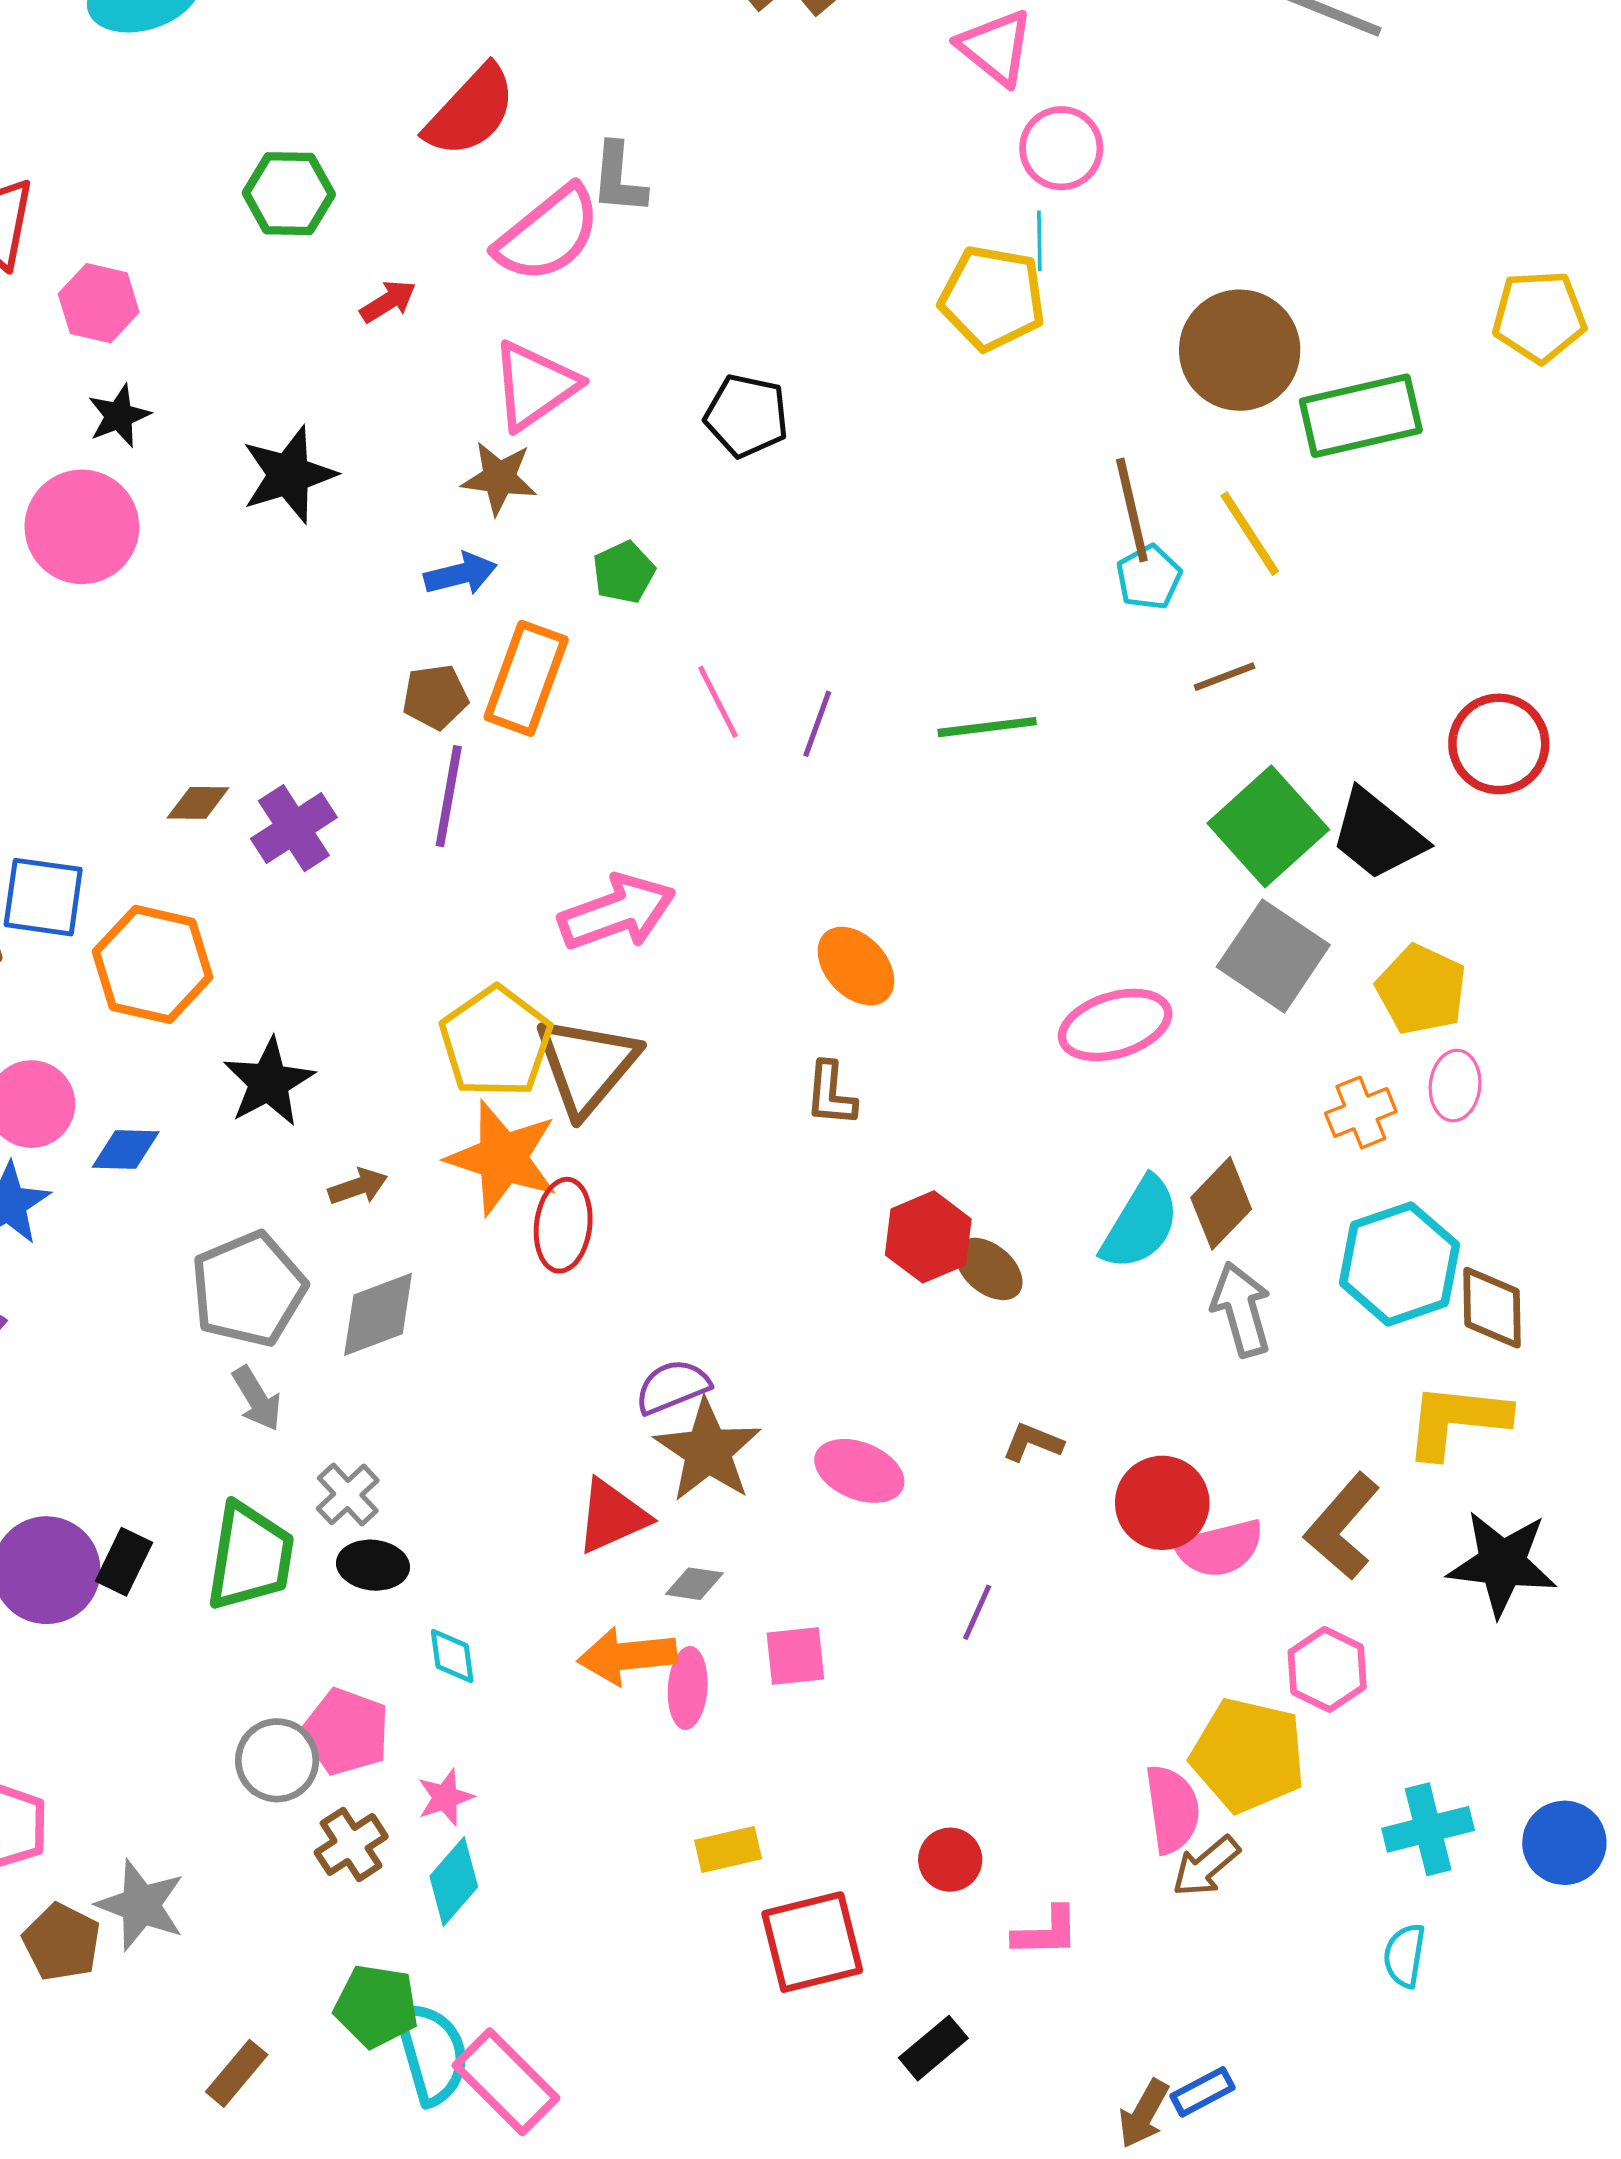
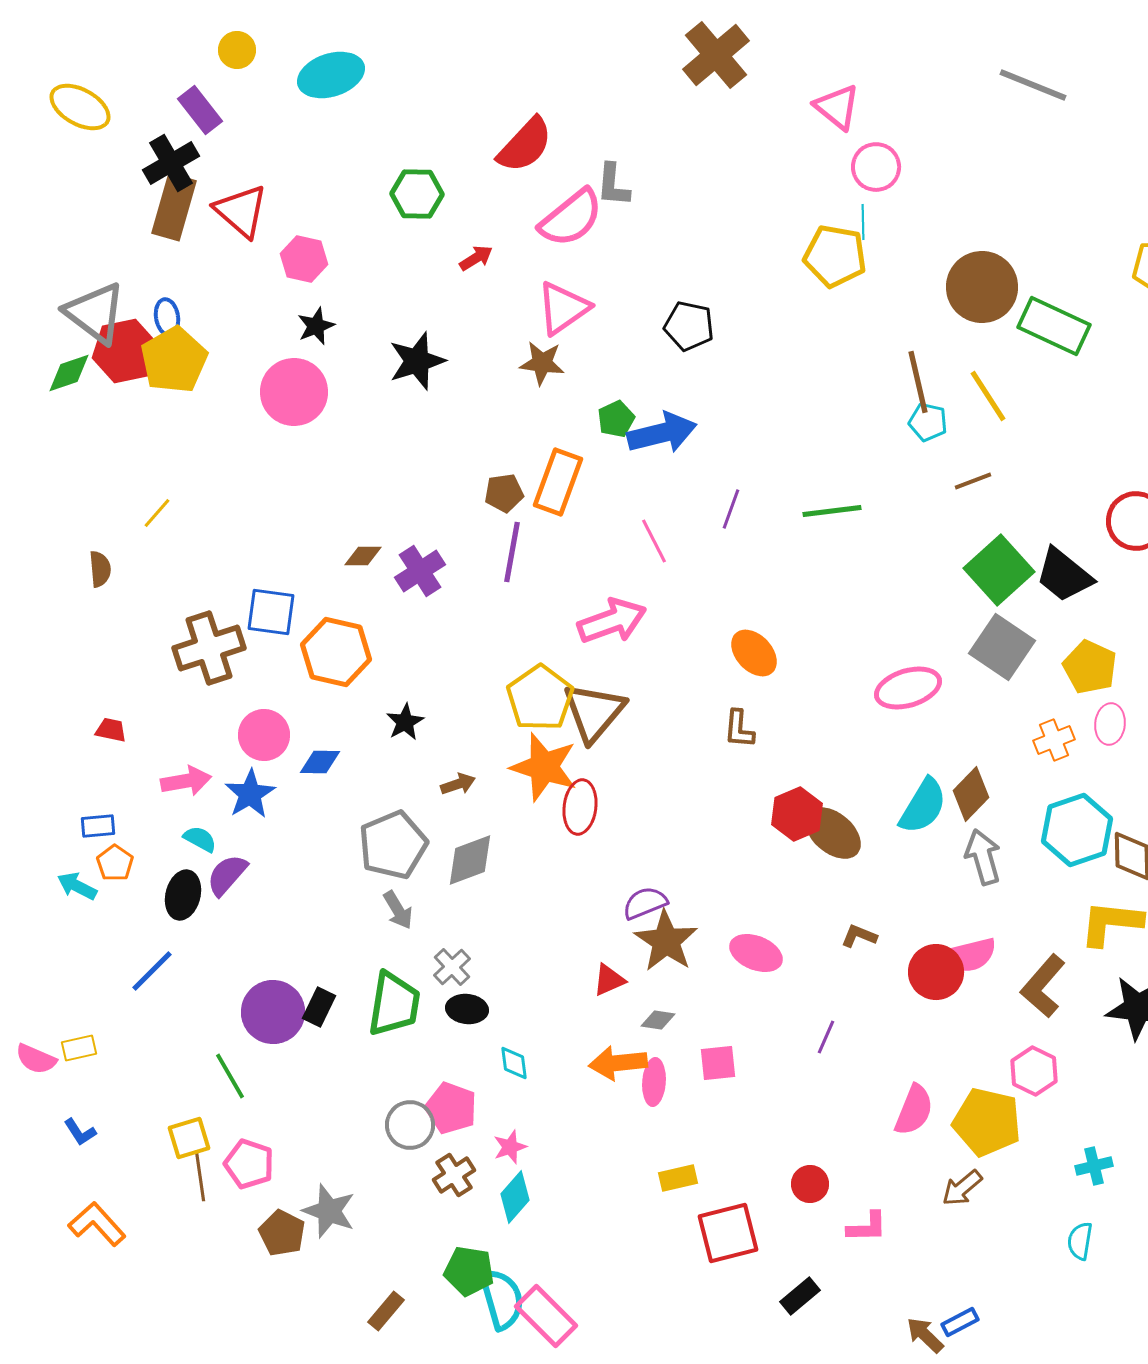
green rectangle: (1361, 416) -> (1054, 326), turned 38
blue arrow: (460, 574) -> (662, 433), moved, size x1.6
cyan pentagon: (1149, 577) -> (928, 422), turned -30
pink line: (718, 702) -> (654, 541), moved
black star: (269, 1082) -> (405, 722), size x0.7
brown ellipse: (989, 1269) -> (833, 833), size x1.4
red triangle: (612, 1516) -> (609, 980), size x0.7
pink semicircle: (1219, 1548) -> (970, 955), moved
pink semicircle: (1172, 1809) -> (914, 1110), moved, turned 30
cyan cross: (1428, 1829) -> (1094, 1166), size x0.7
brown arrow: (1144, 2114) -> (925, 1335), turned 105

